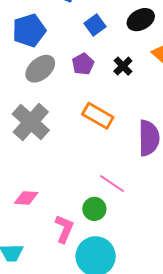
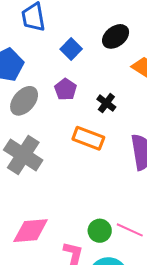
black cross: (123, 66) -> (106, 103), moved
pink line: (112, 184) -> (130, 230), moved
pink diamond: (26, 198) -> (31, 231), size x1.5

